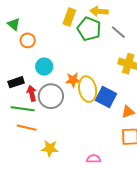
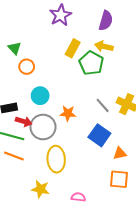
gray line: (118, 32) -> (103, 105), moved
yellow ellipse: (88, 89) -> (56, 159), moved
red arrow: (32, 93) -> (24, 121), turned 112
yellow star: (50, 148) -> (40, 189), moved

